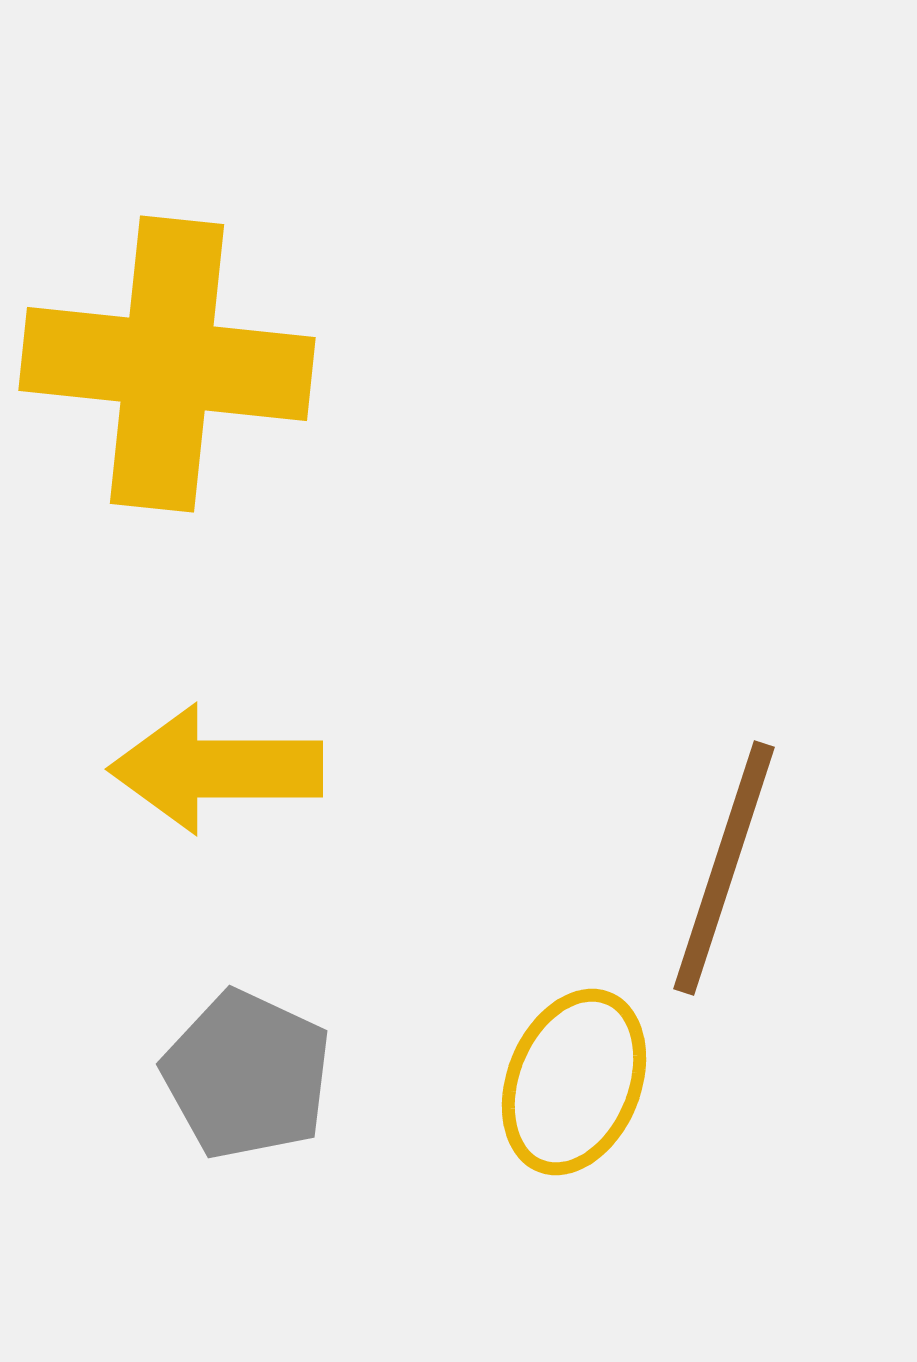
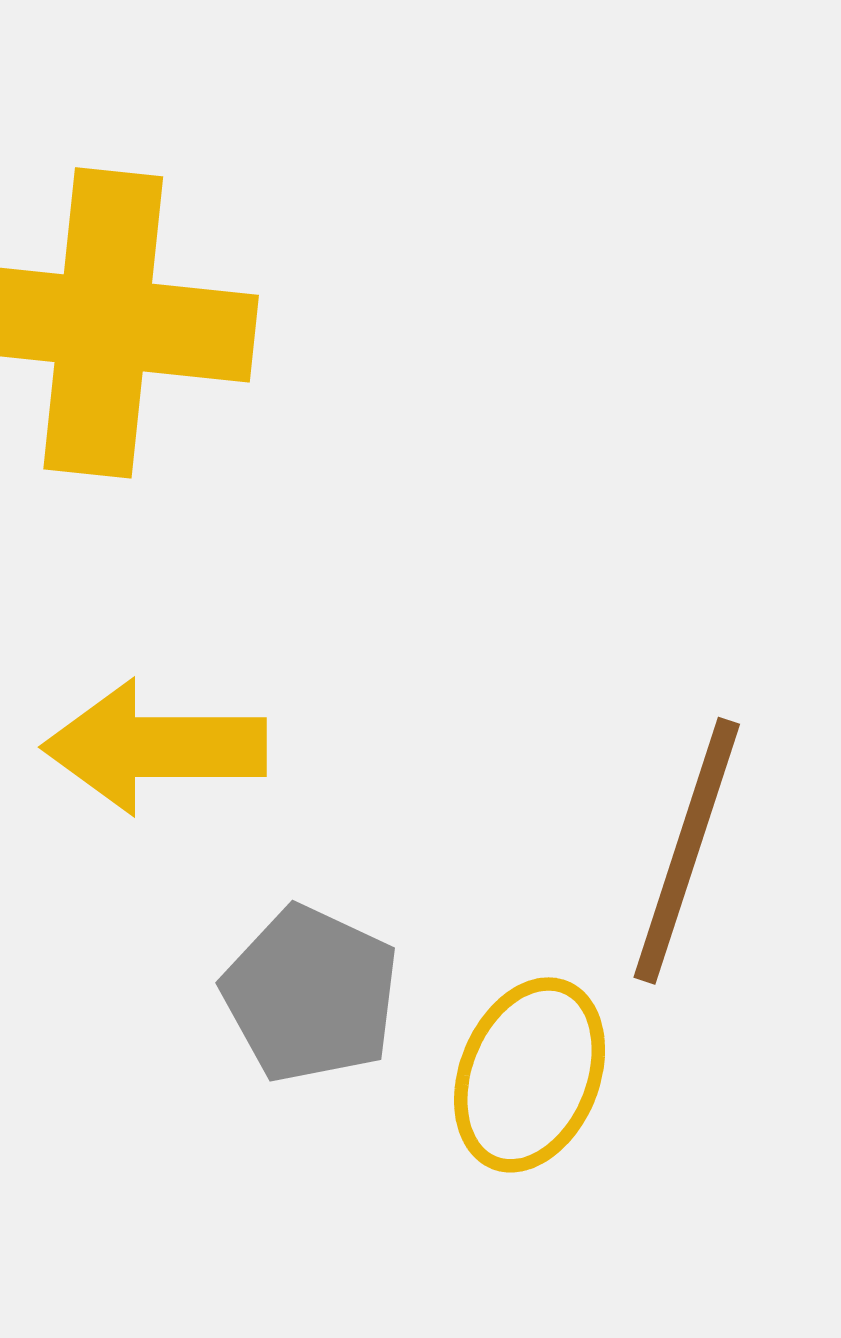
gray pentagon: (247, 1075) -> (311, 994), moved

